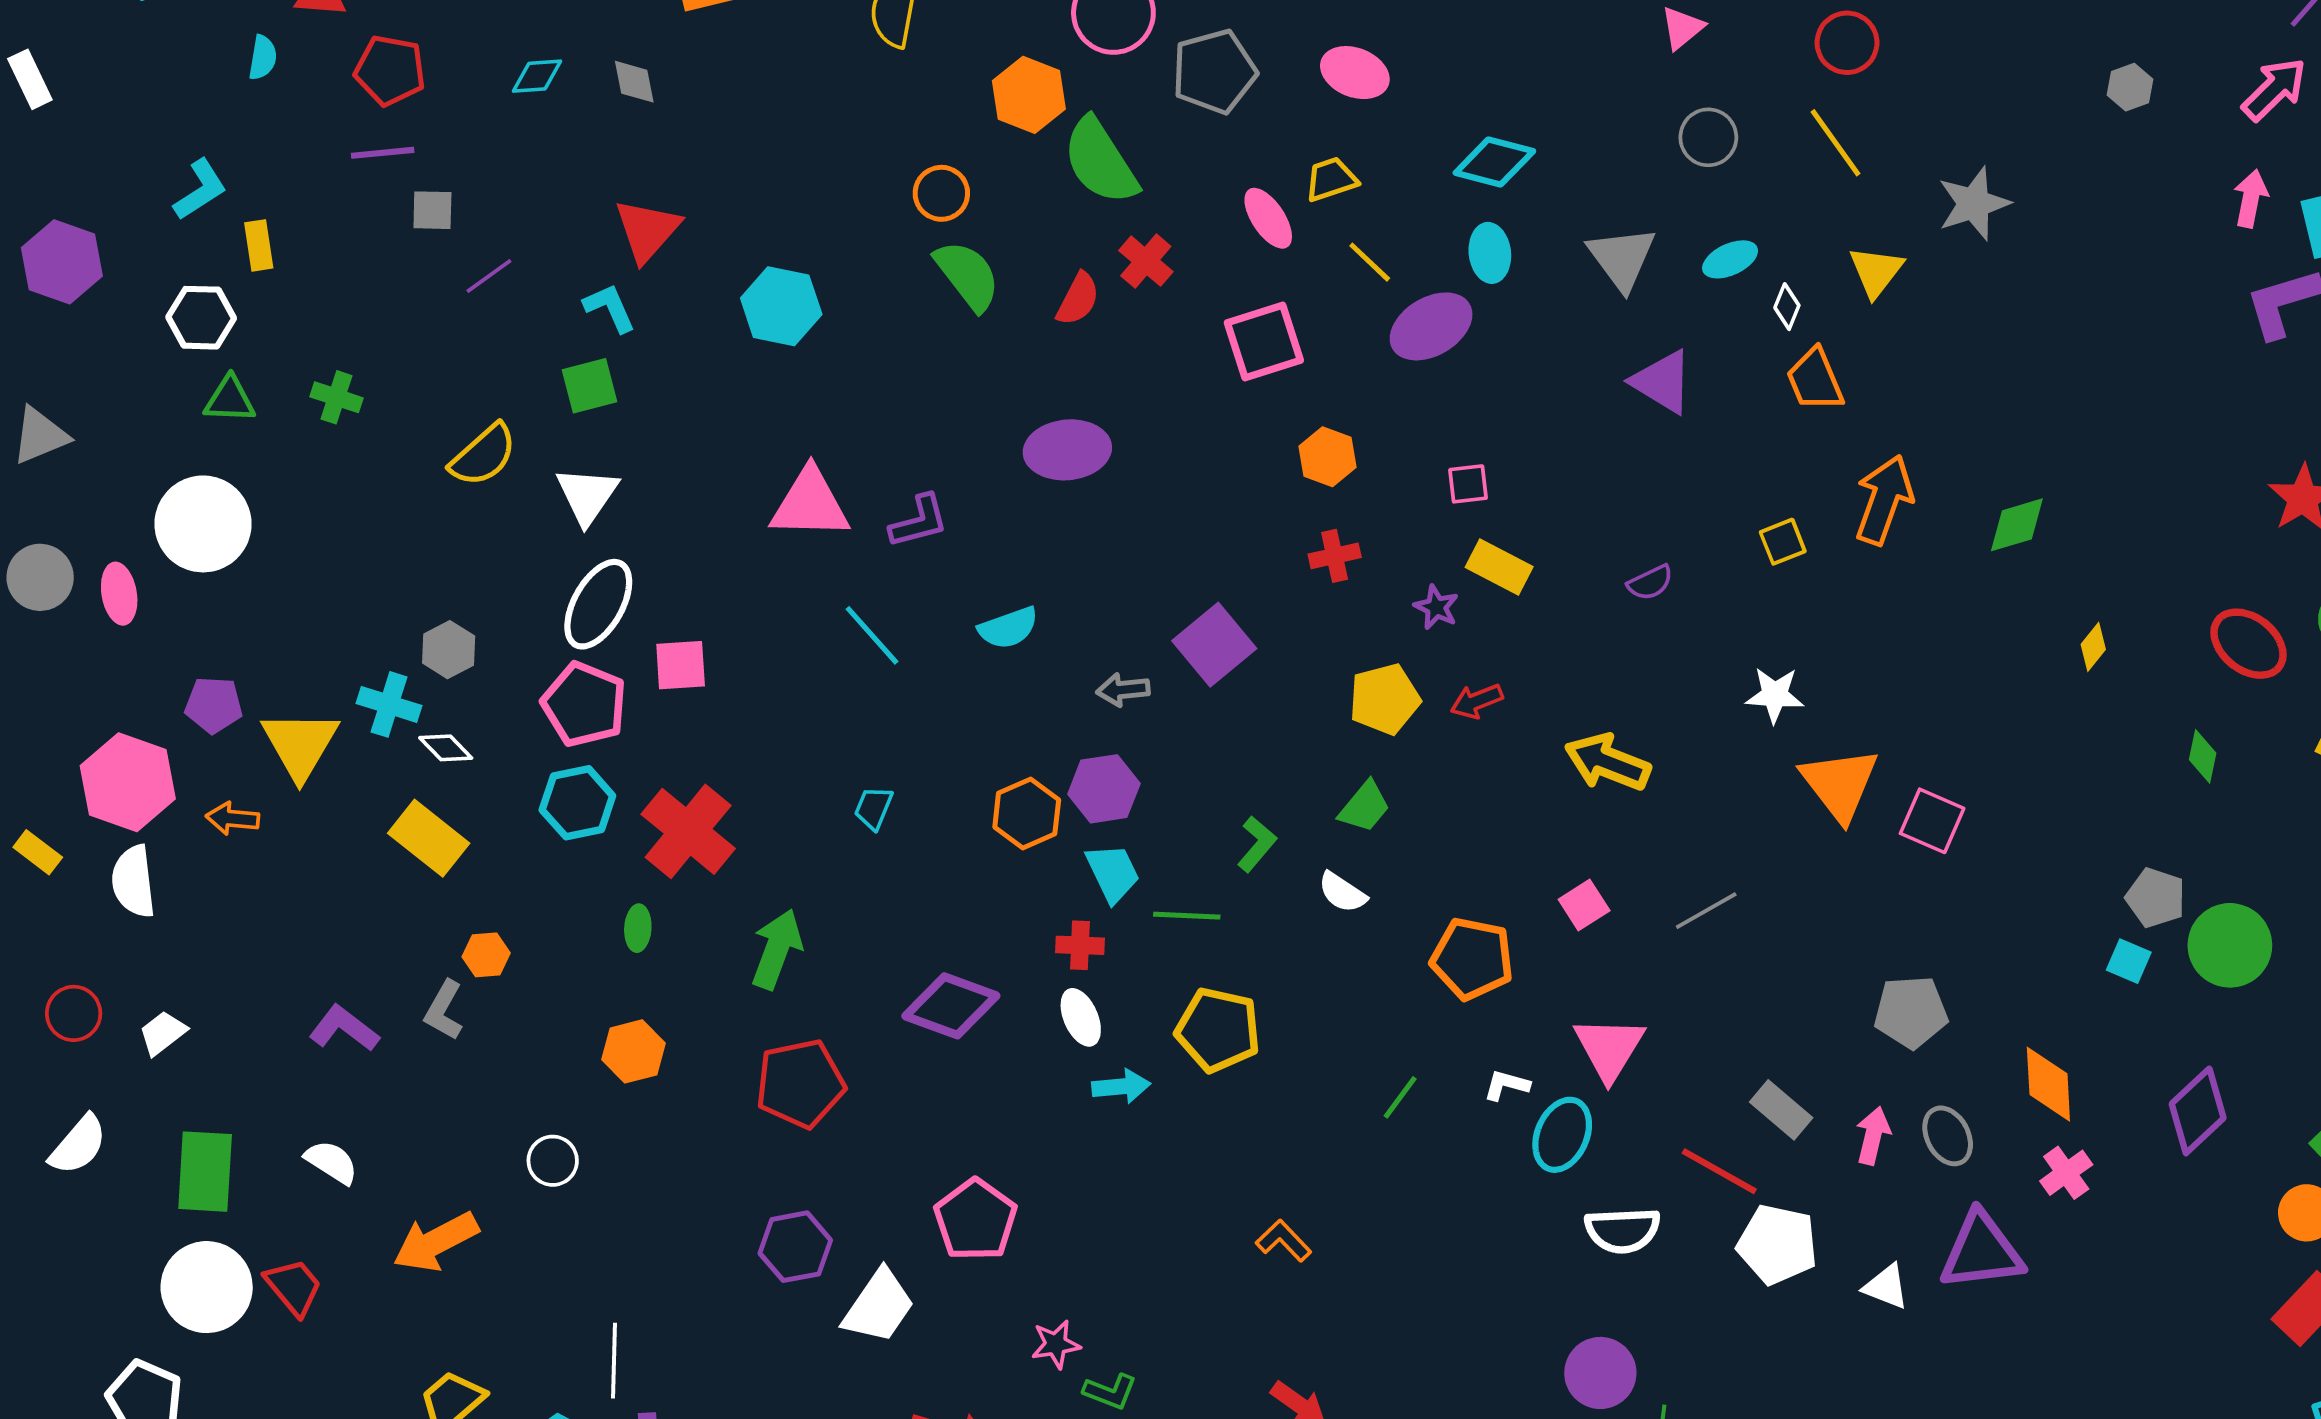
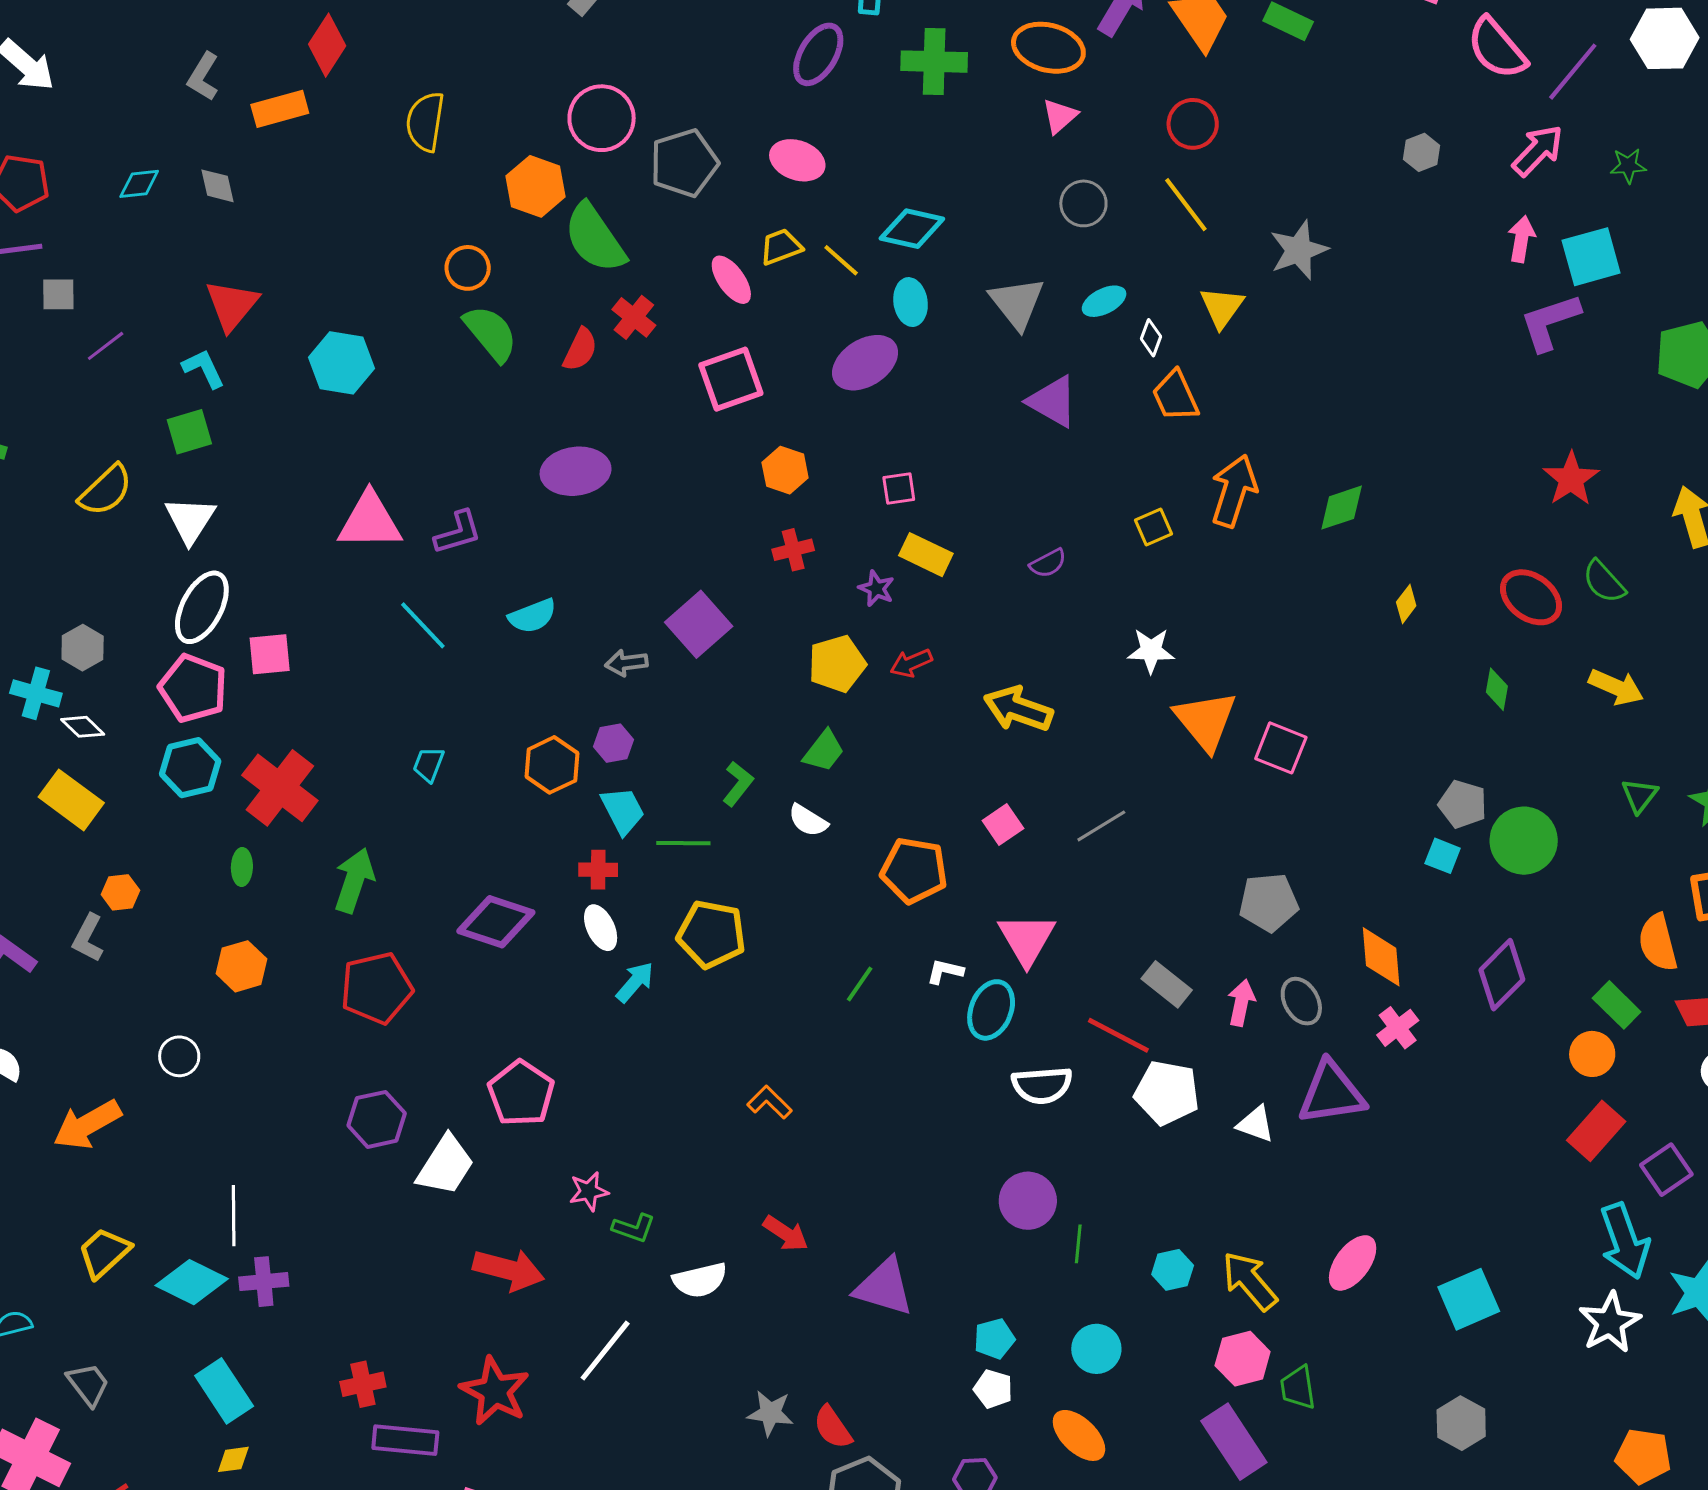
yellow line: (1370, 262) -> (841, 260), moved
purple hexagon: (1104, 789) -> (613, 743), size x0.7
cyan arrow: (1121, 1086) -> (635, 982), turned -42

